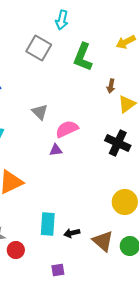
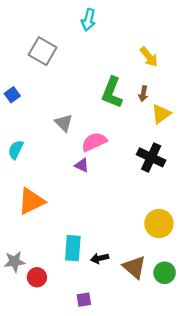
yellow arrow: (126, 42) -> (149, 57), moved, turned -102
gray square: (39, 48) -> (43, 51), moved
green L-shape: (83, 57) -> (112, 93), moved
purple triangle: (56, 150) -> (82, 165), turned 32

